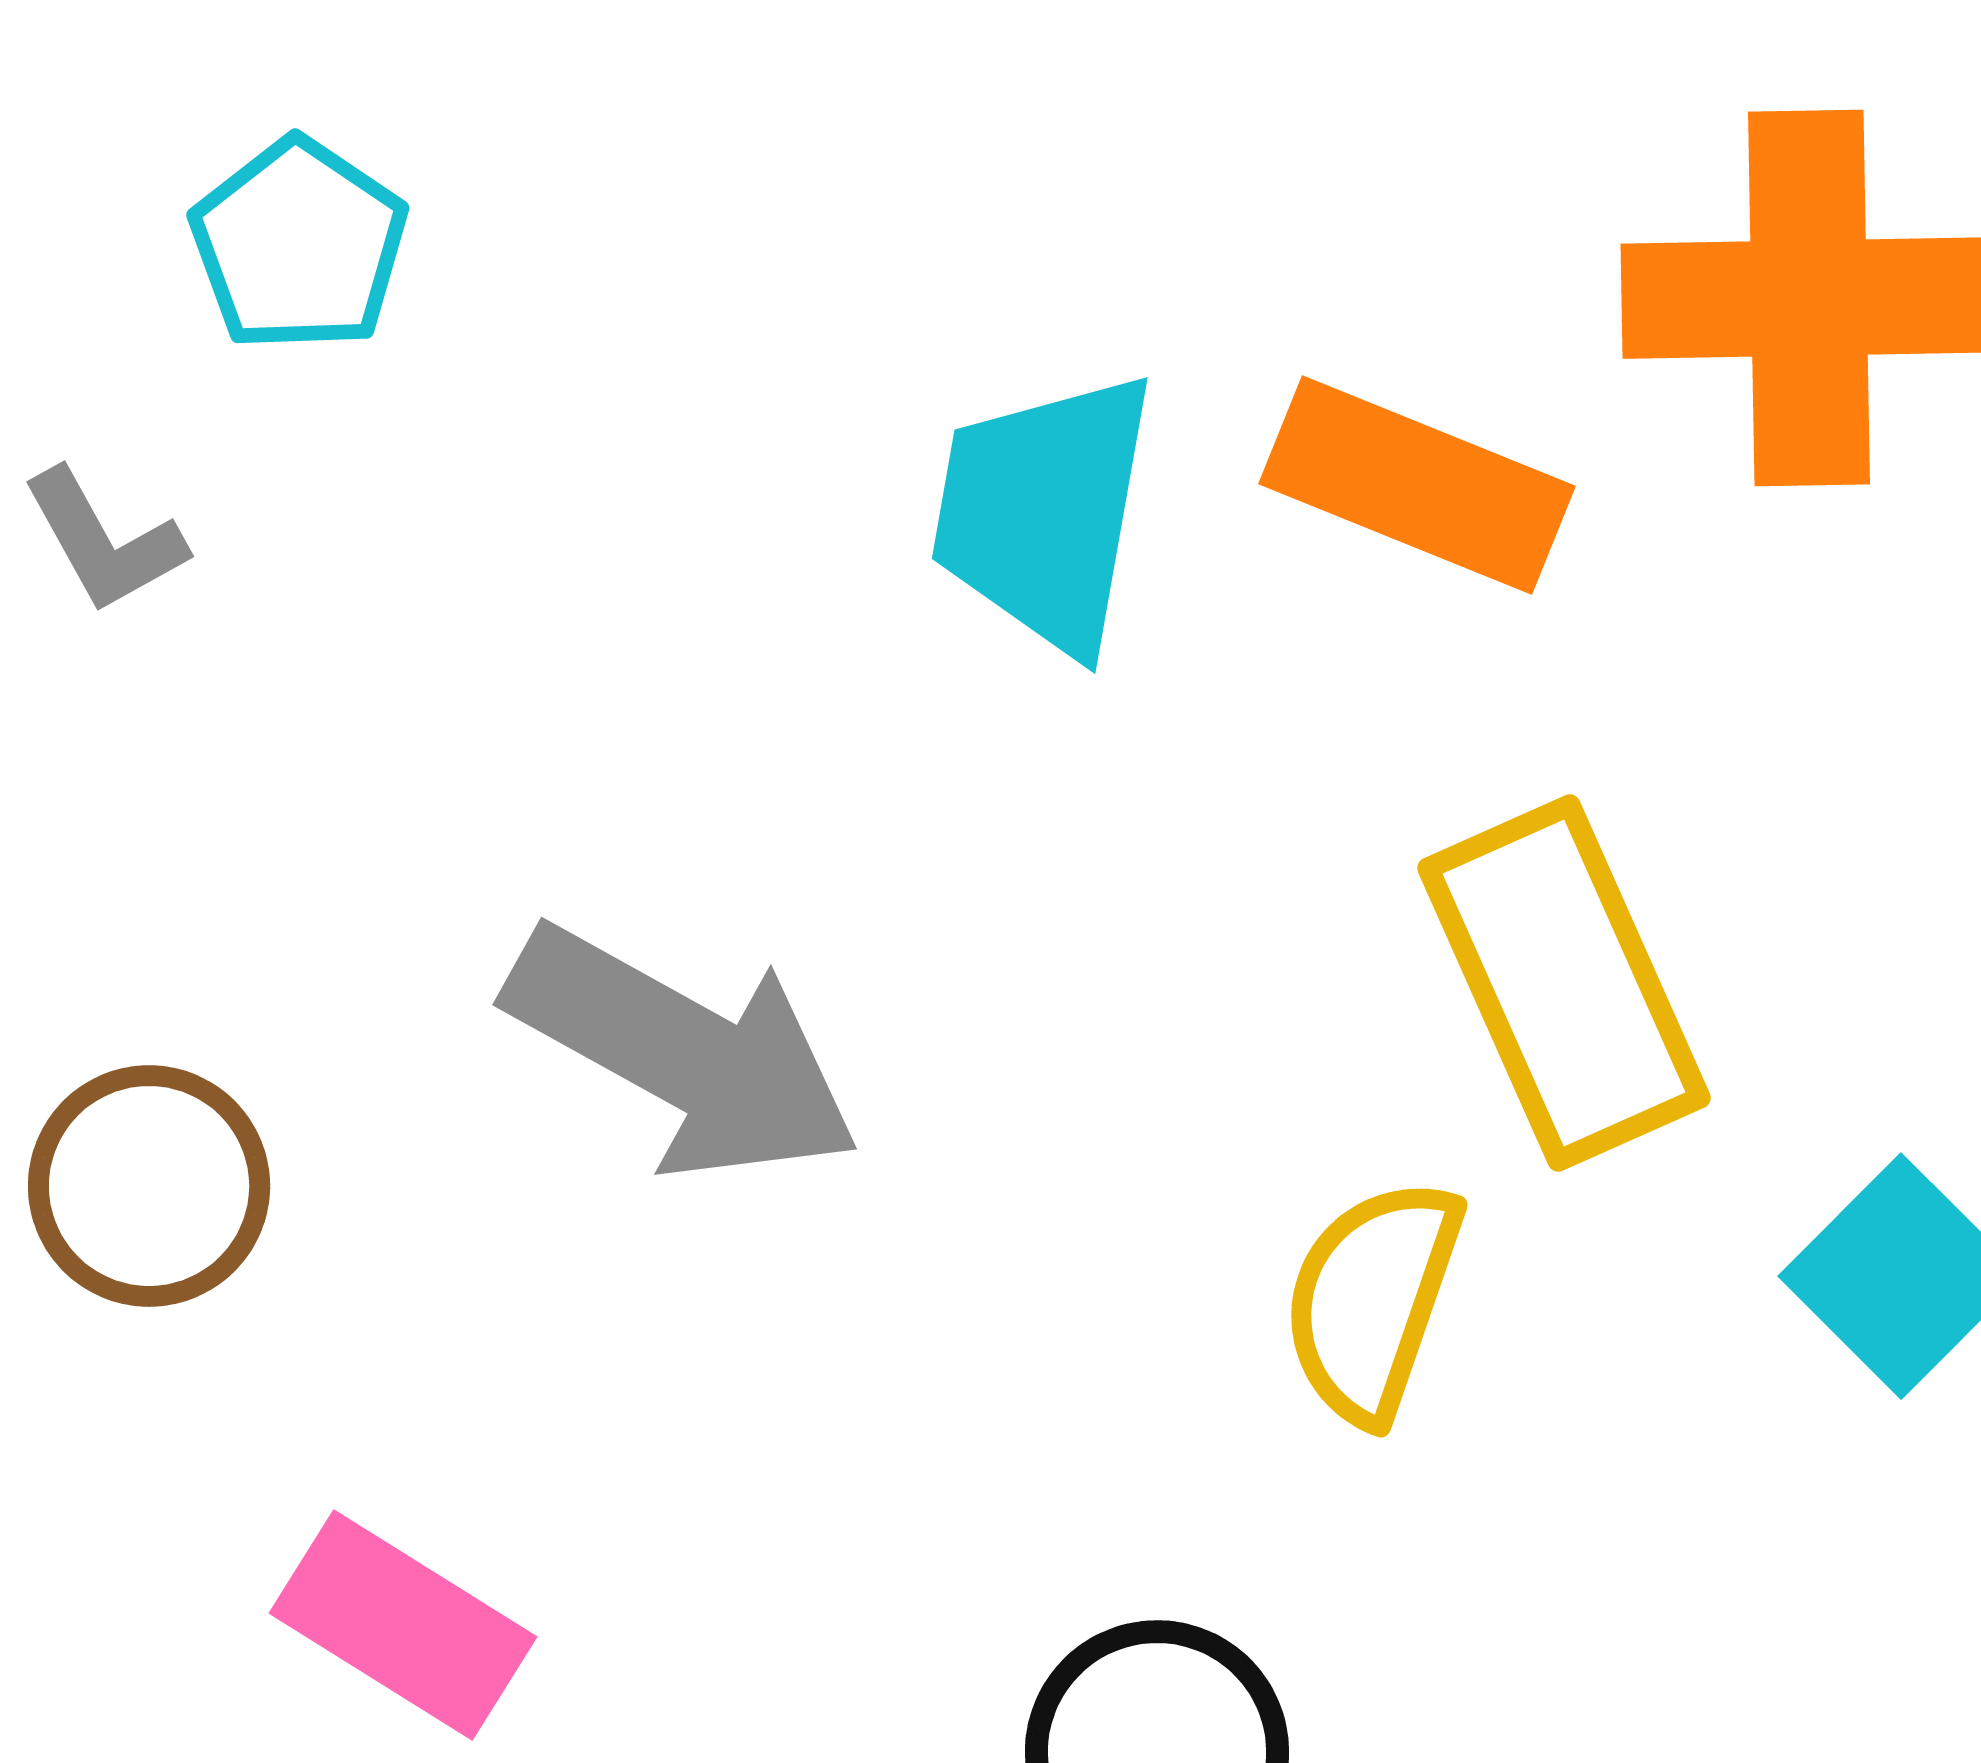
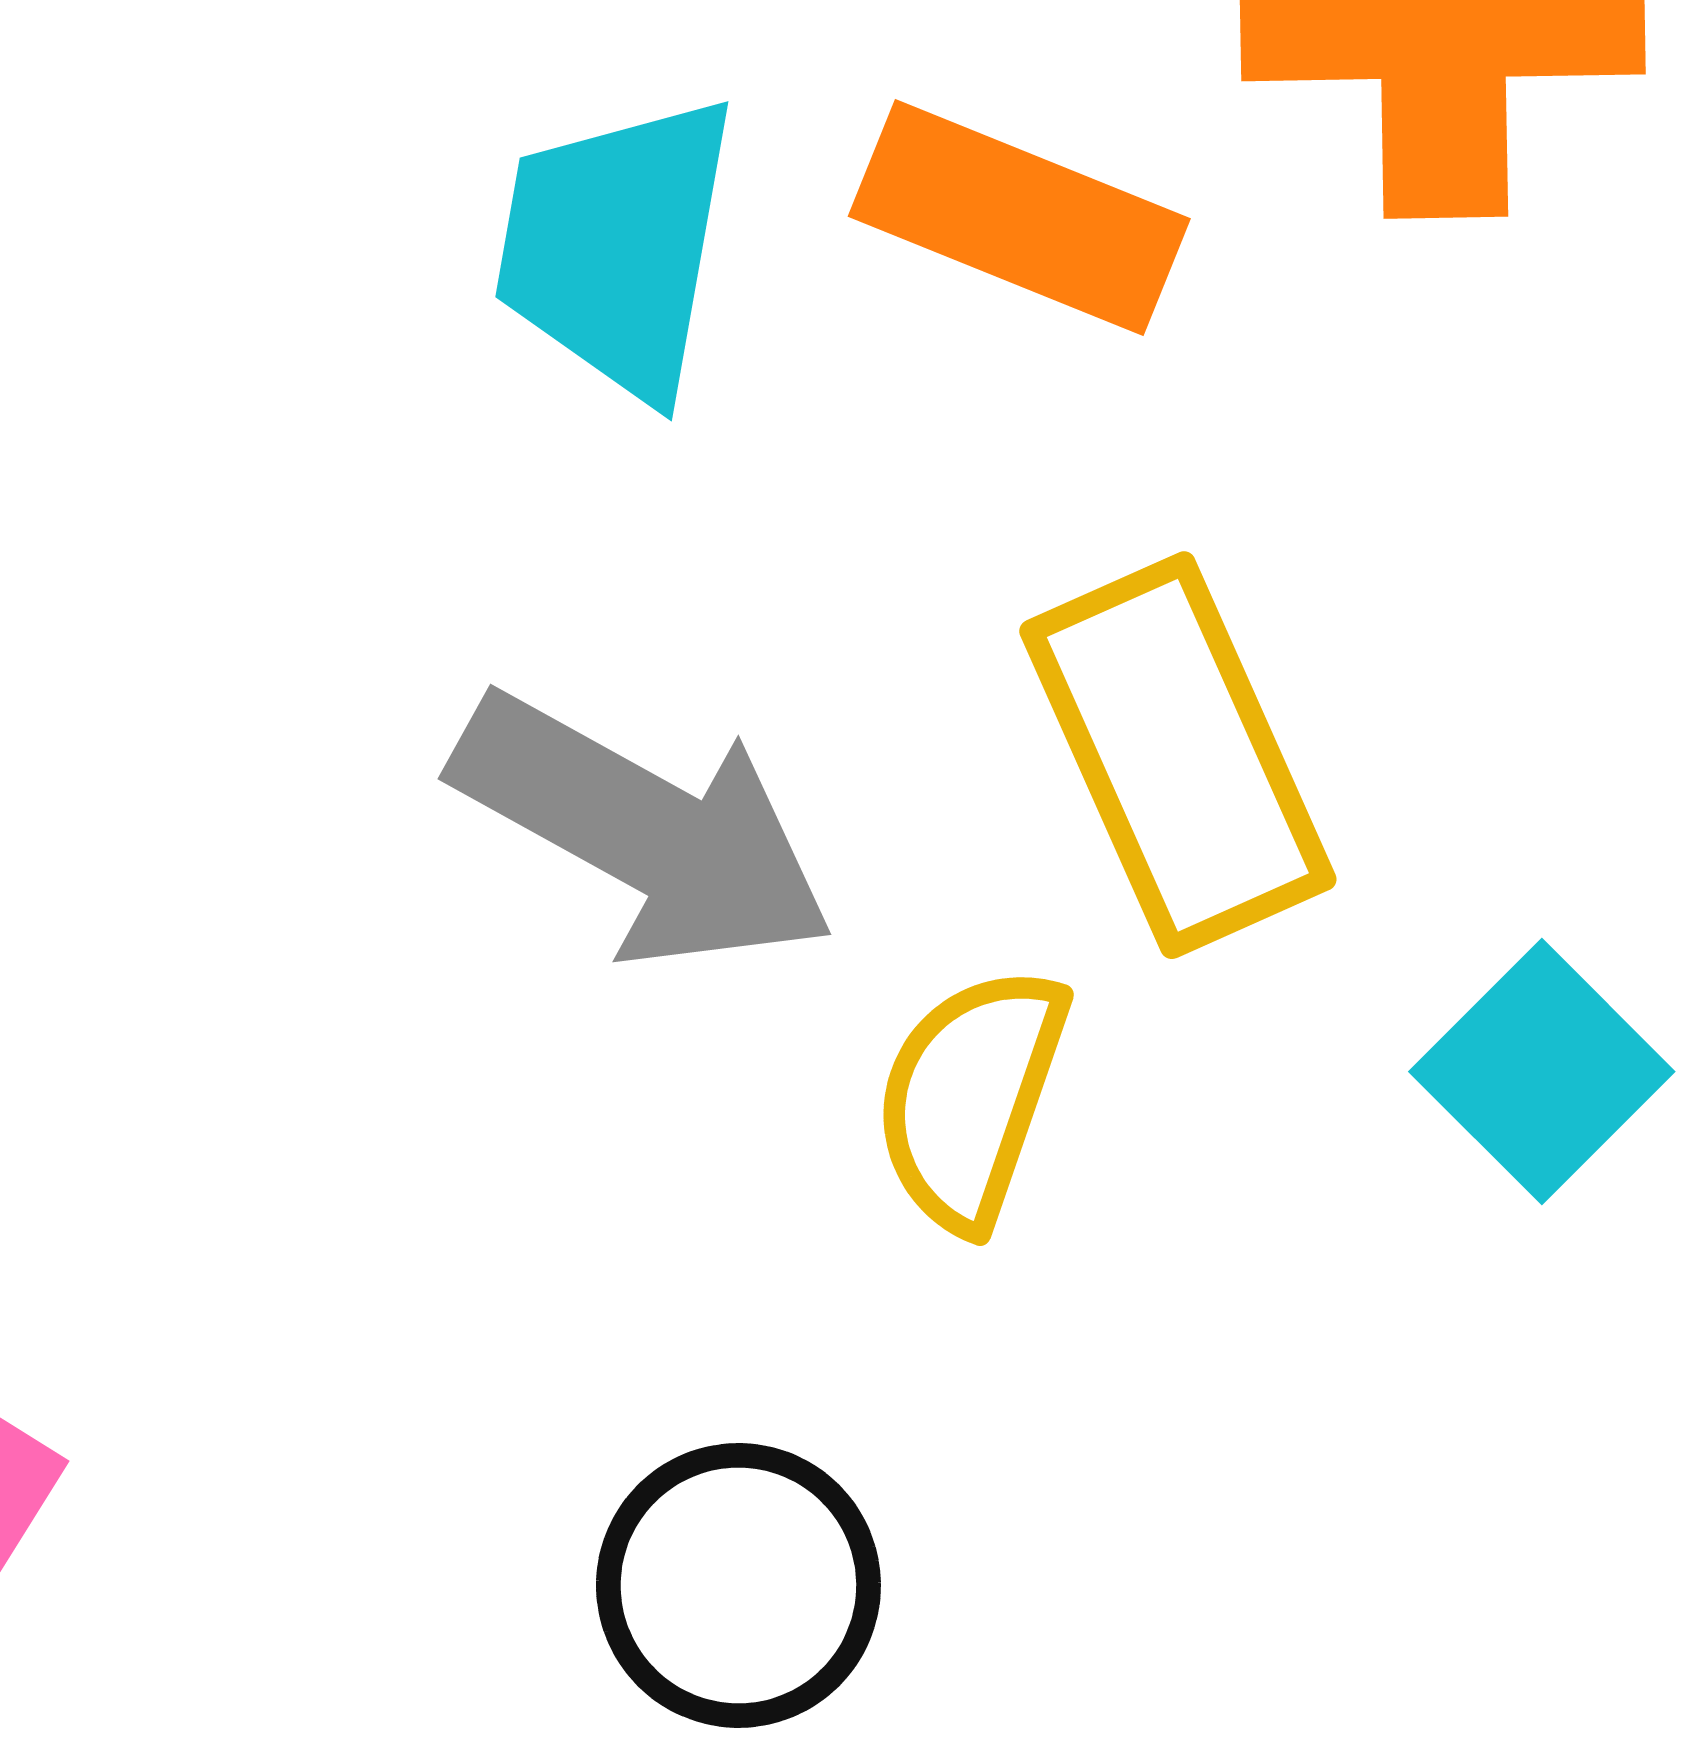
gray arrow: (683, 1053) -> (643, 831), moved

